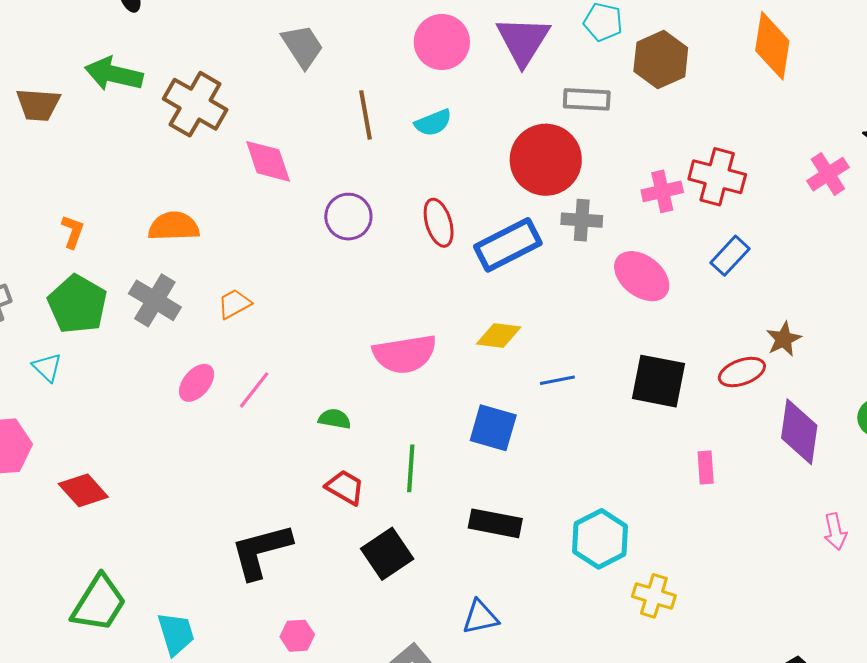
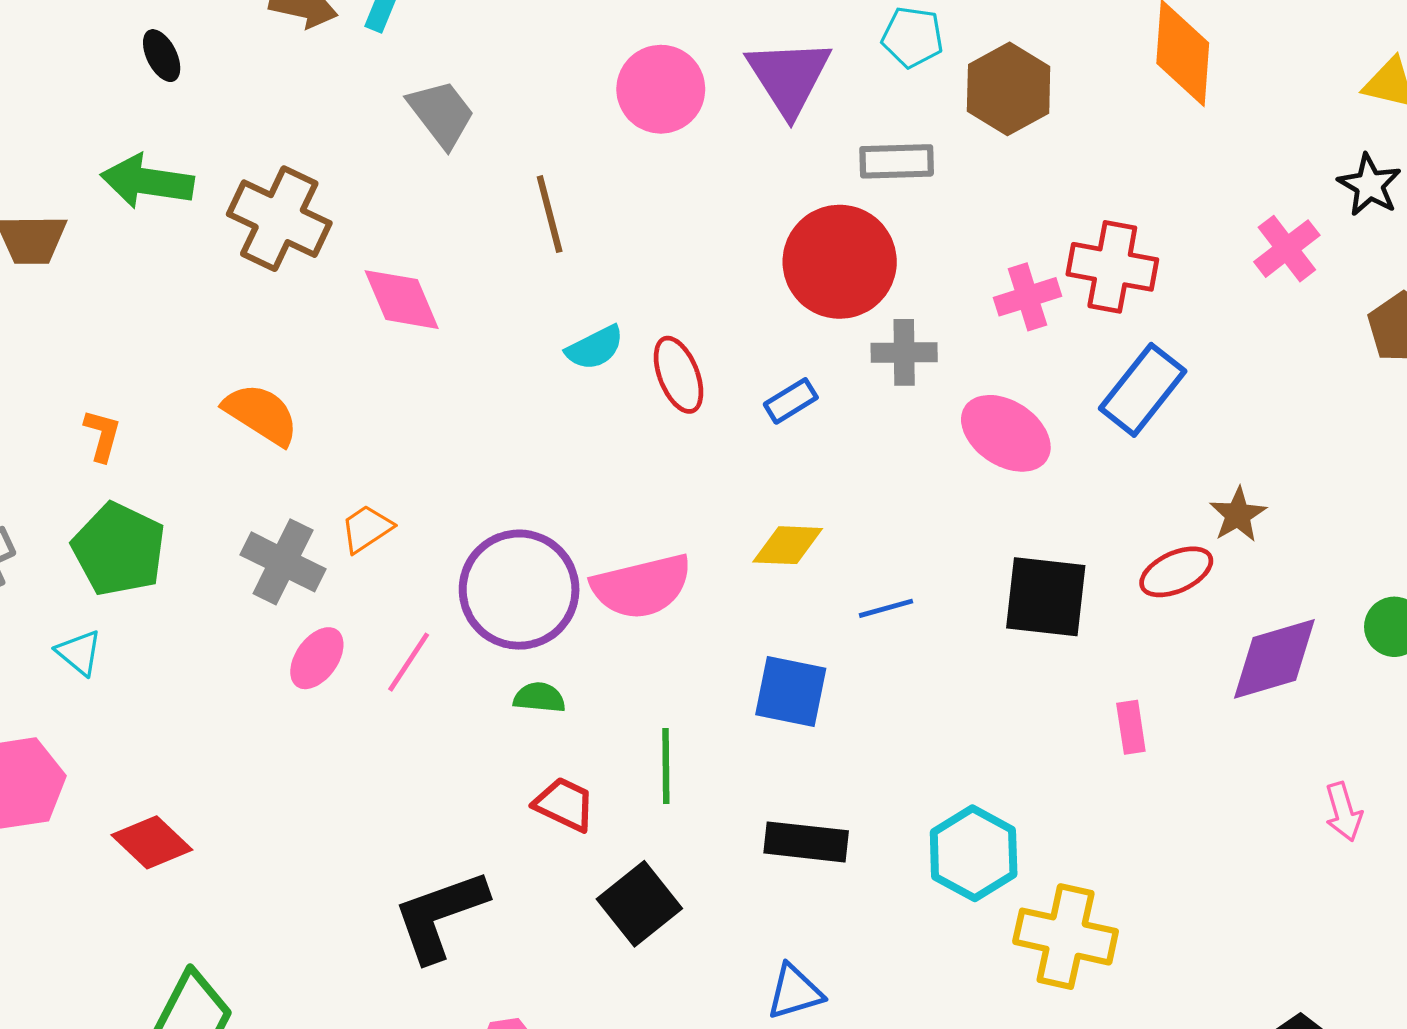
cyan semicircle: (433, 123) -> (595, 348), moved
purple circle: (348, 217) -> (519, 590), moved, size x1.6
orange semicircle: (174, 226) -> (261, 414), turned 39
blue rectangle: (508, 245) -> (791, 401), size x0.5
blue rectangle: (730, 256) -> (1143, 390), size x1.4
gray cross: (155, 300) -> (283, 562), moved
purple diamond: (799, 432) -> (1274, 659), turned 70
yellow cross: (654, 596) -> (1066, 937), size x1.5

